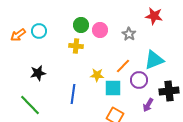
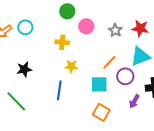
red star: (154, 16) -> (140, 28), moved
green circle: (81, 25) -> (67, 11), moved
yellow star: (97, 75) -> (71, 66), moved

